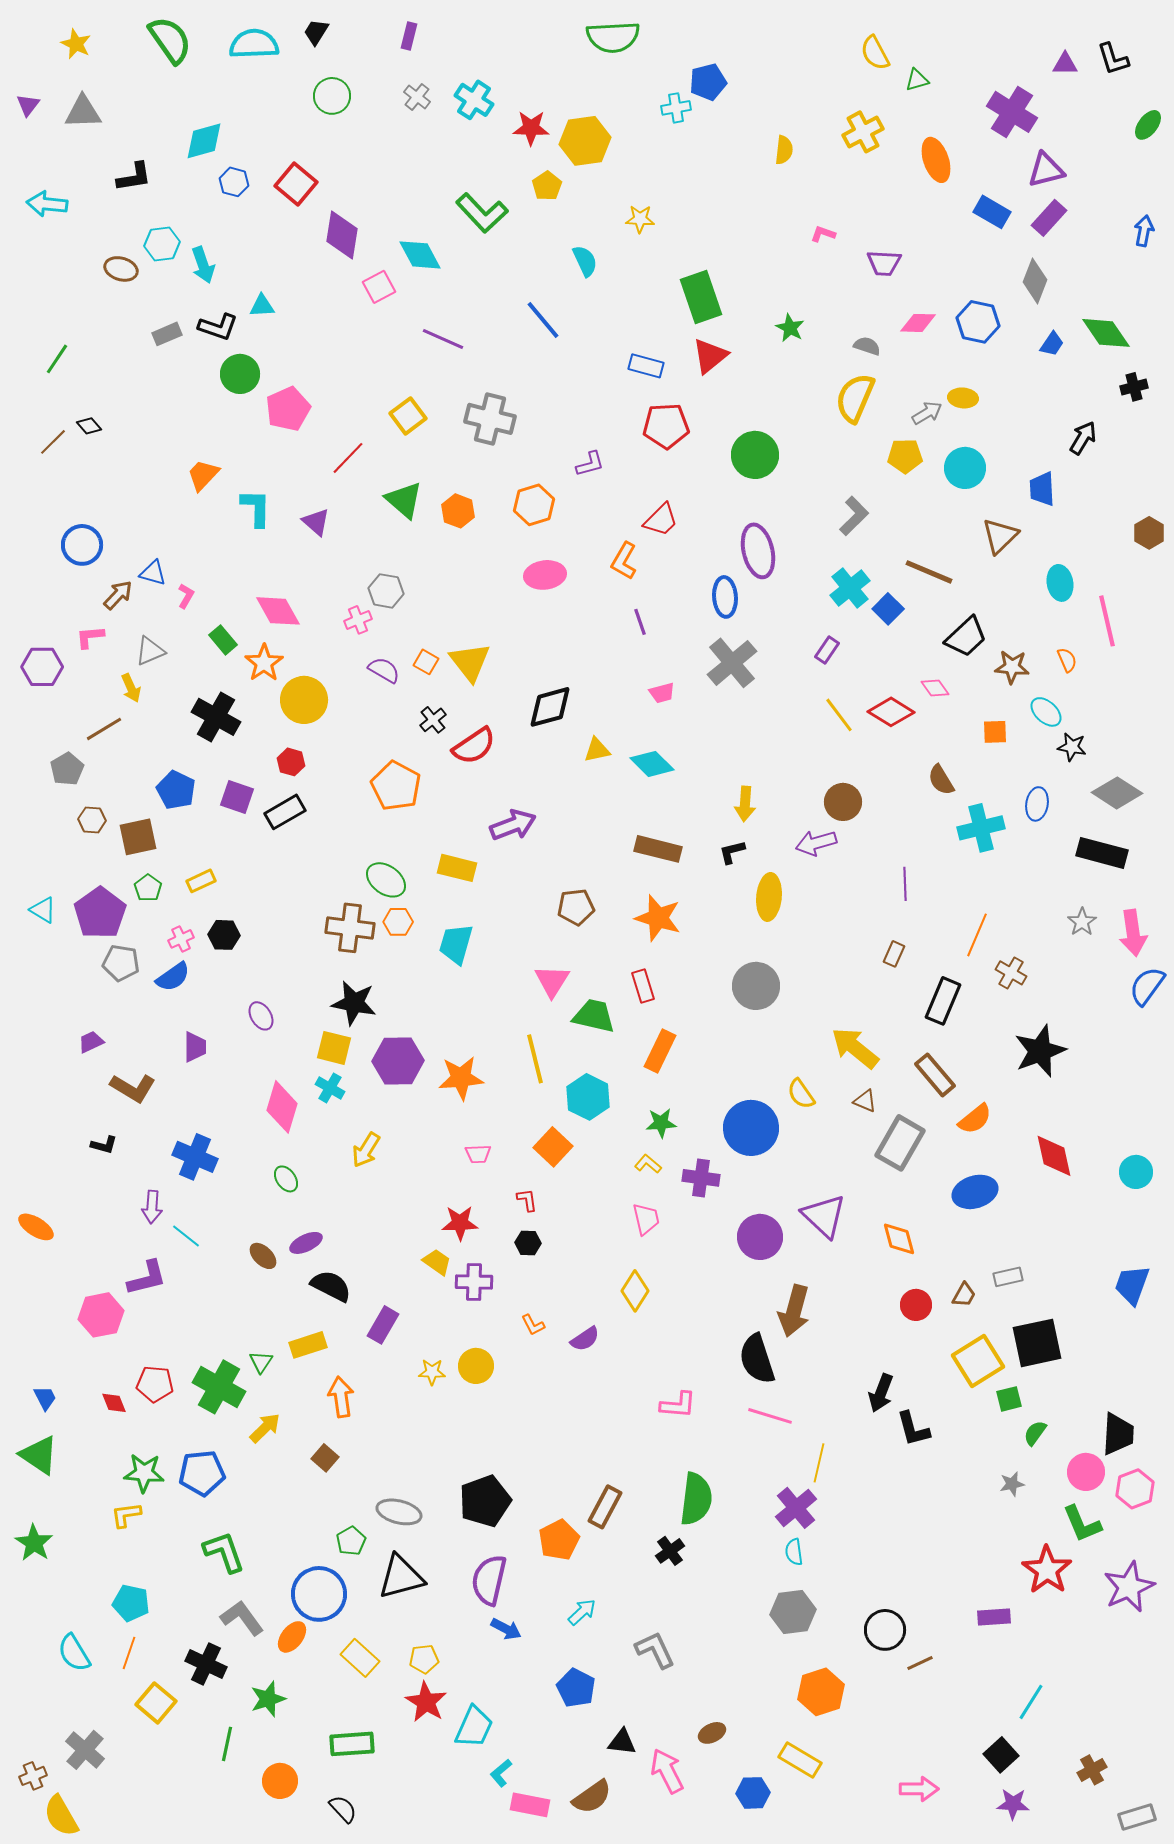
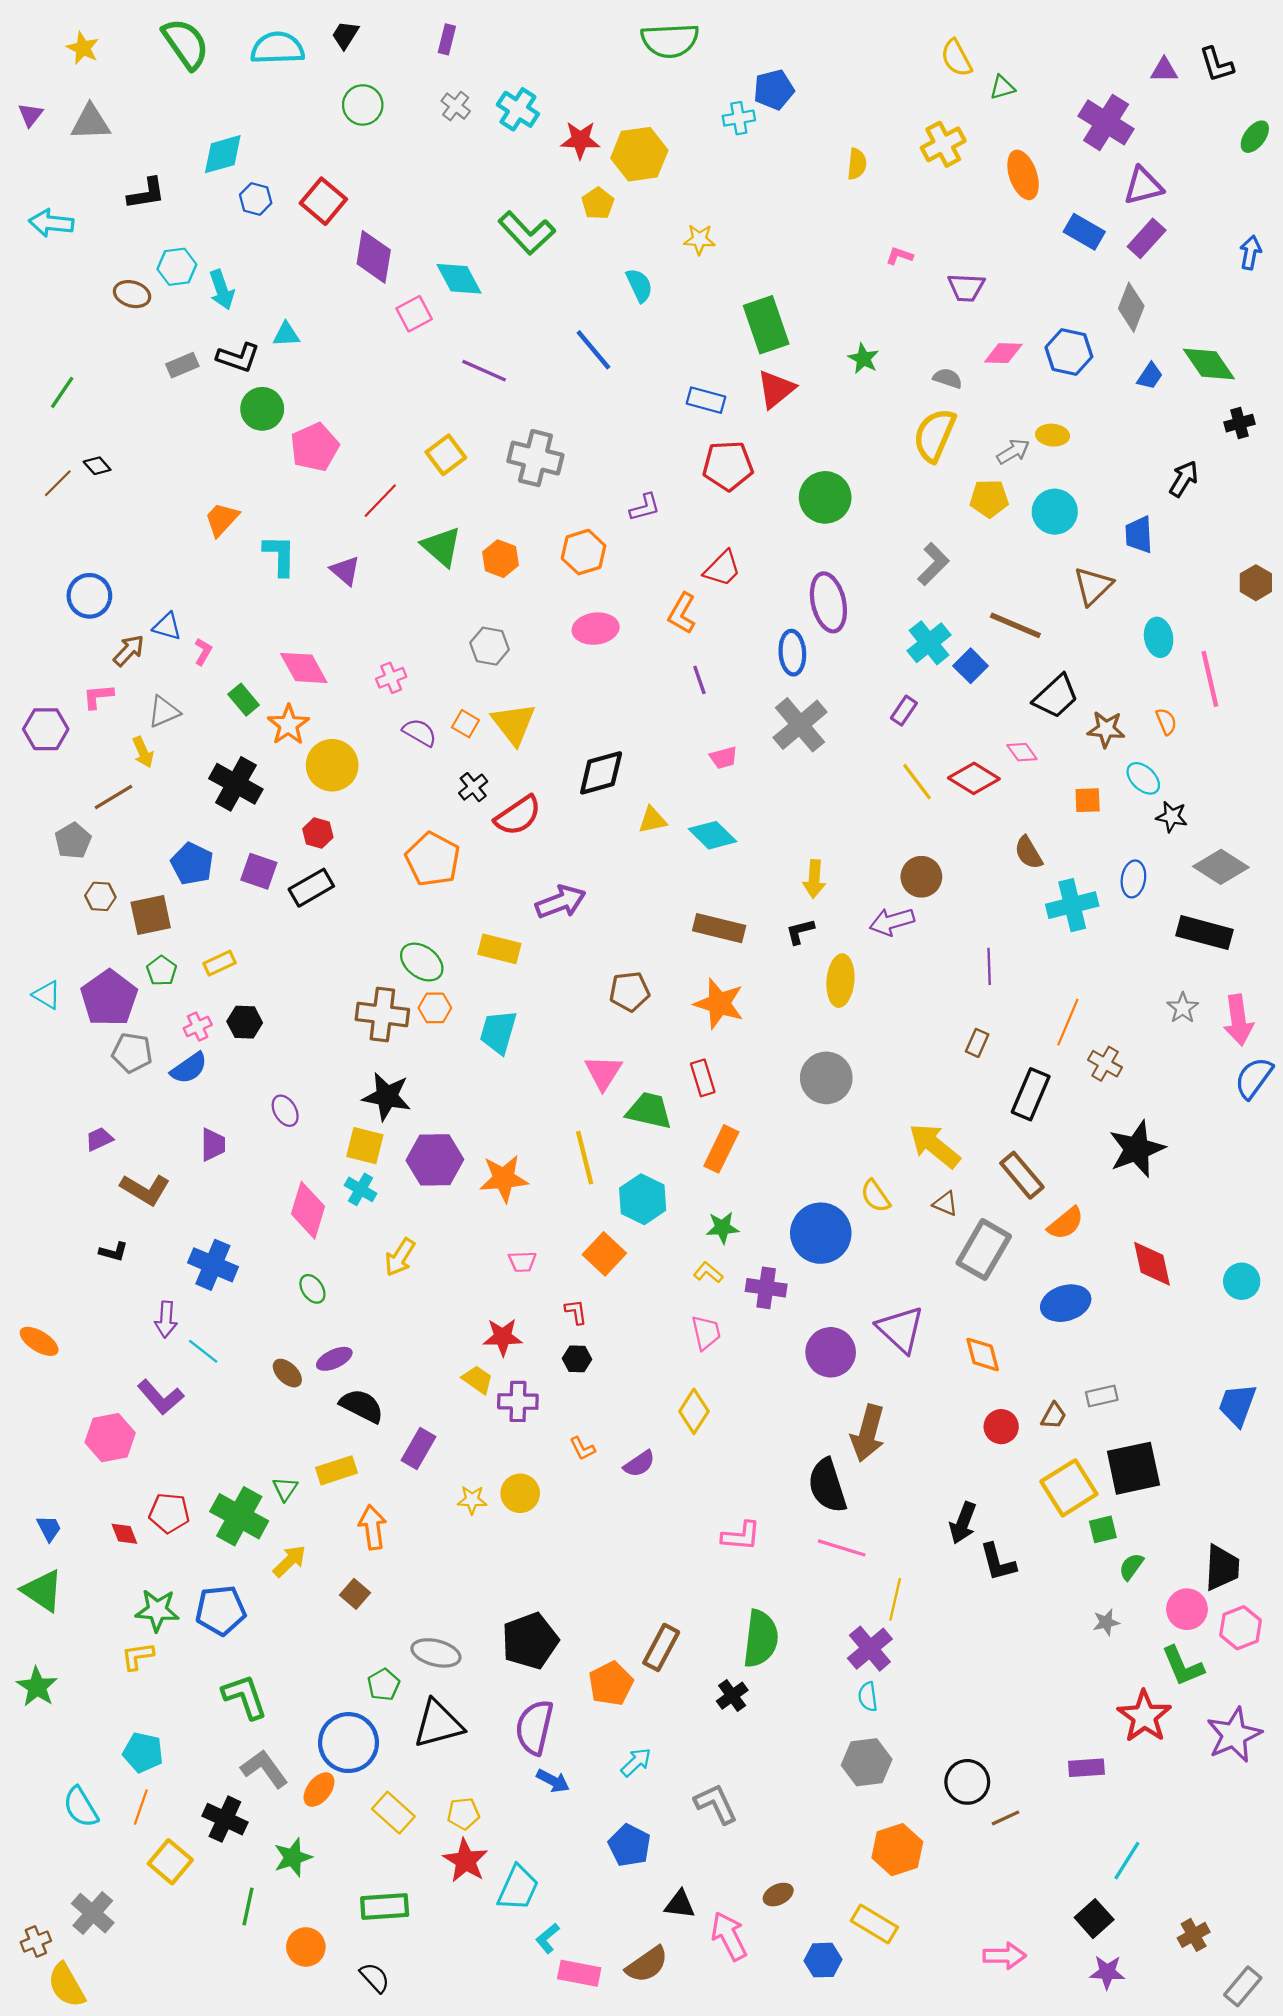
gray hexagon: (386, 591) -> (490, 646), moved
purple L-shape: (147, 1278) -> (160, 1397), turned 63
gray rectangle: (1137, 1817) -> (1243, 1986), turned -33

